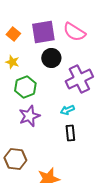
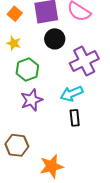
cyan arrow: (67, 110) -> (72, 94), size x1.5

